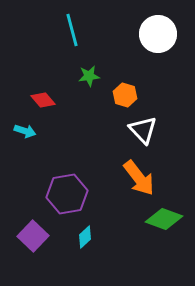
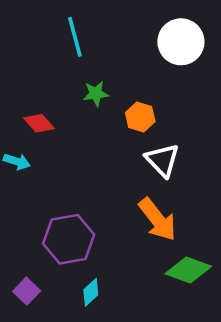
purple square: (33, 236) -> (27, 291), size x0.7

